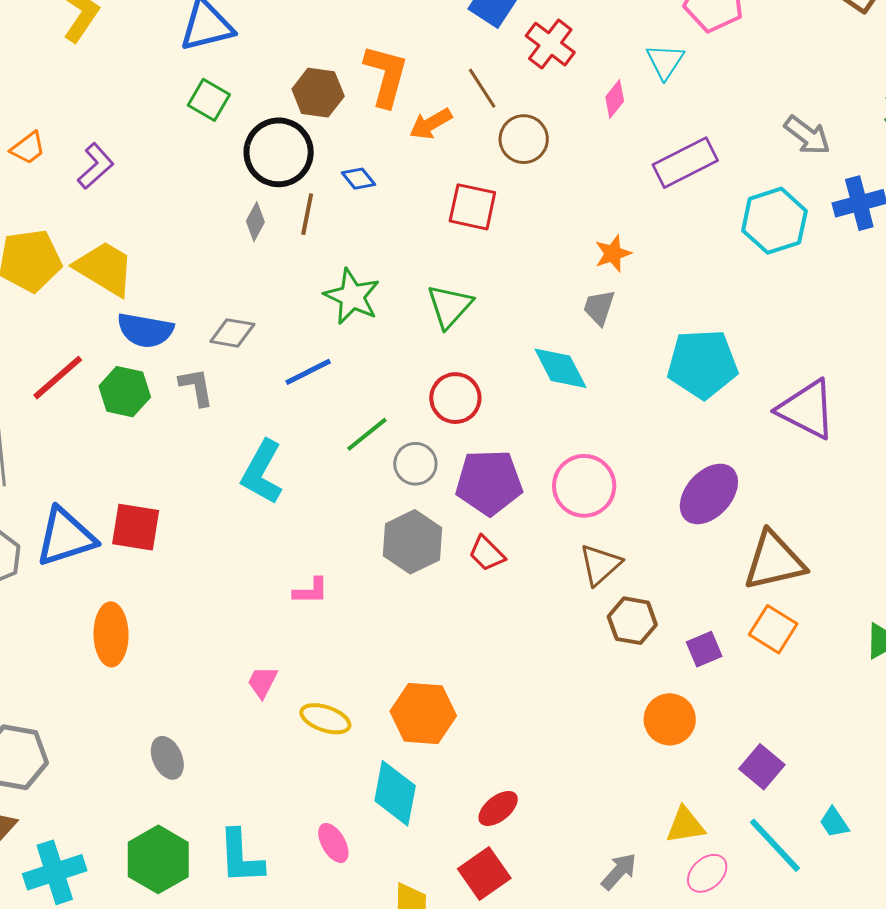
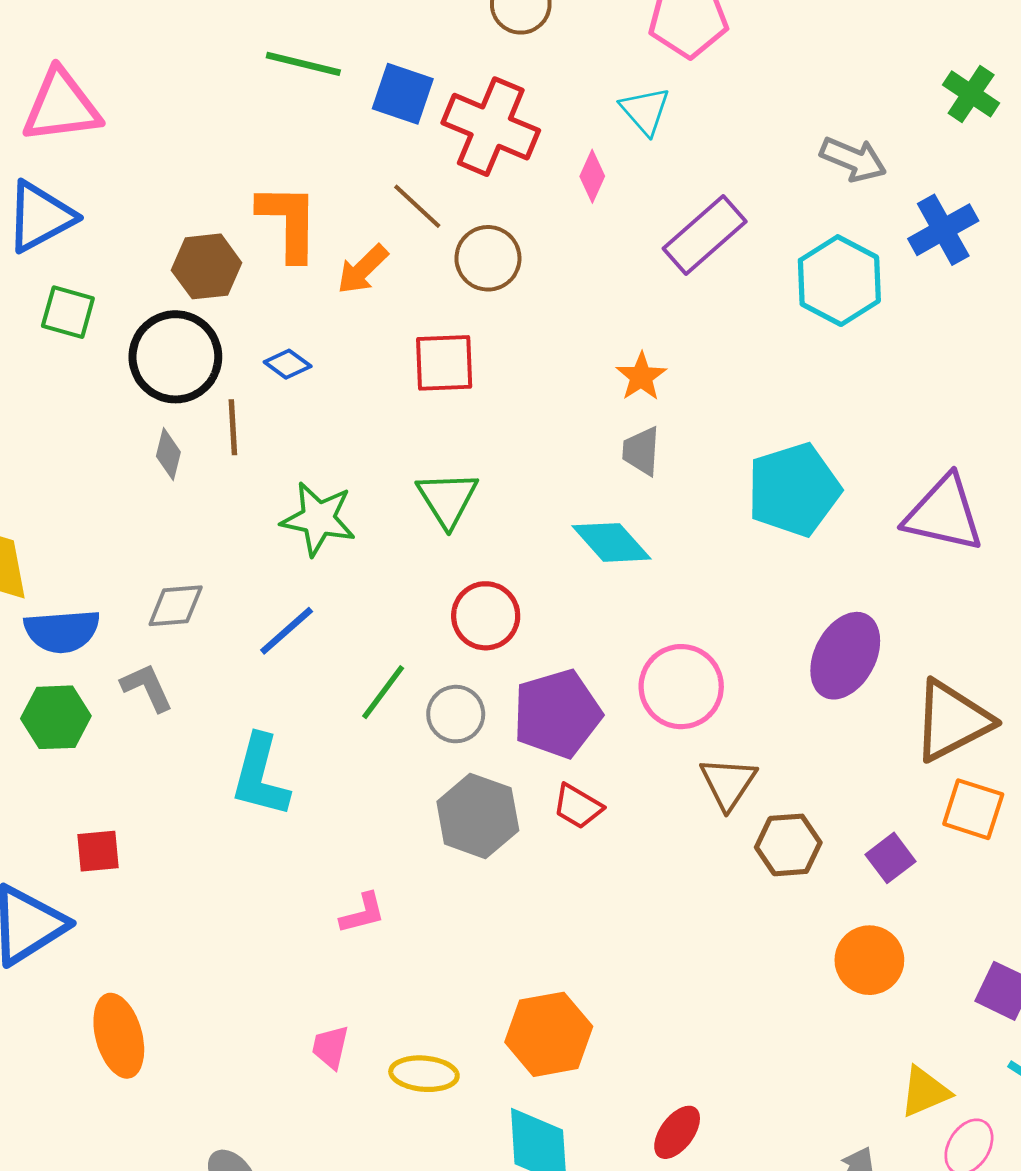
red cross: (550, 44) -> (491, 127), size x1.4
red square: (136, 527) -> (98, 851), moved, size x0.7

